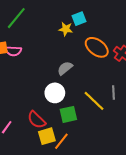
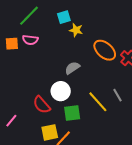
cyan square: (79, 19) -> (64, 17), moved
pink semicircle: (13, 51) -> (30, 40), moved
gray line: (113, 93) -> (117, 95), turned -32
red semicircle: (37, 120) -> (42, 105), moved

